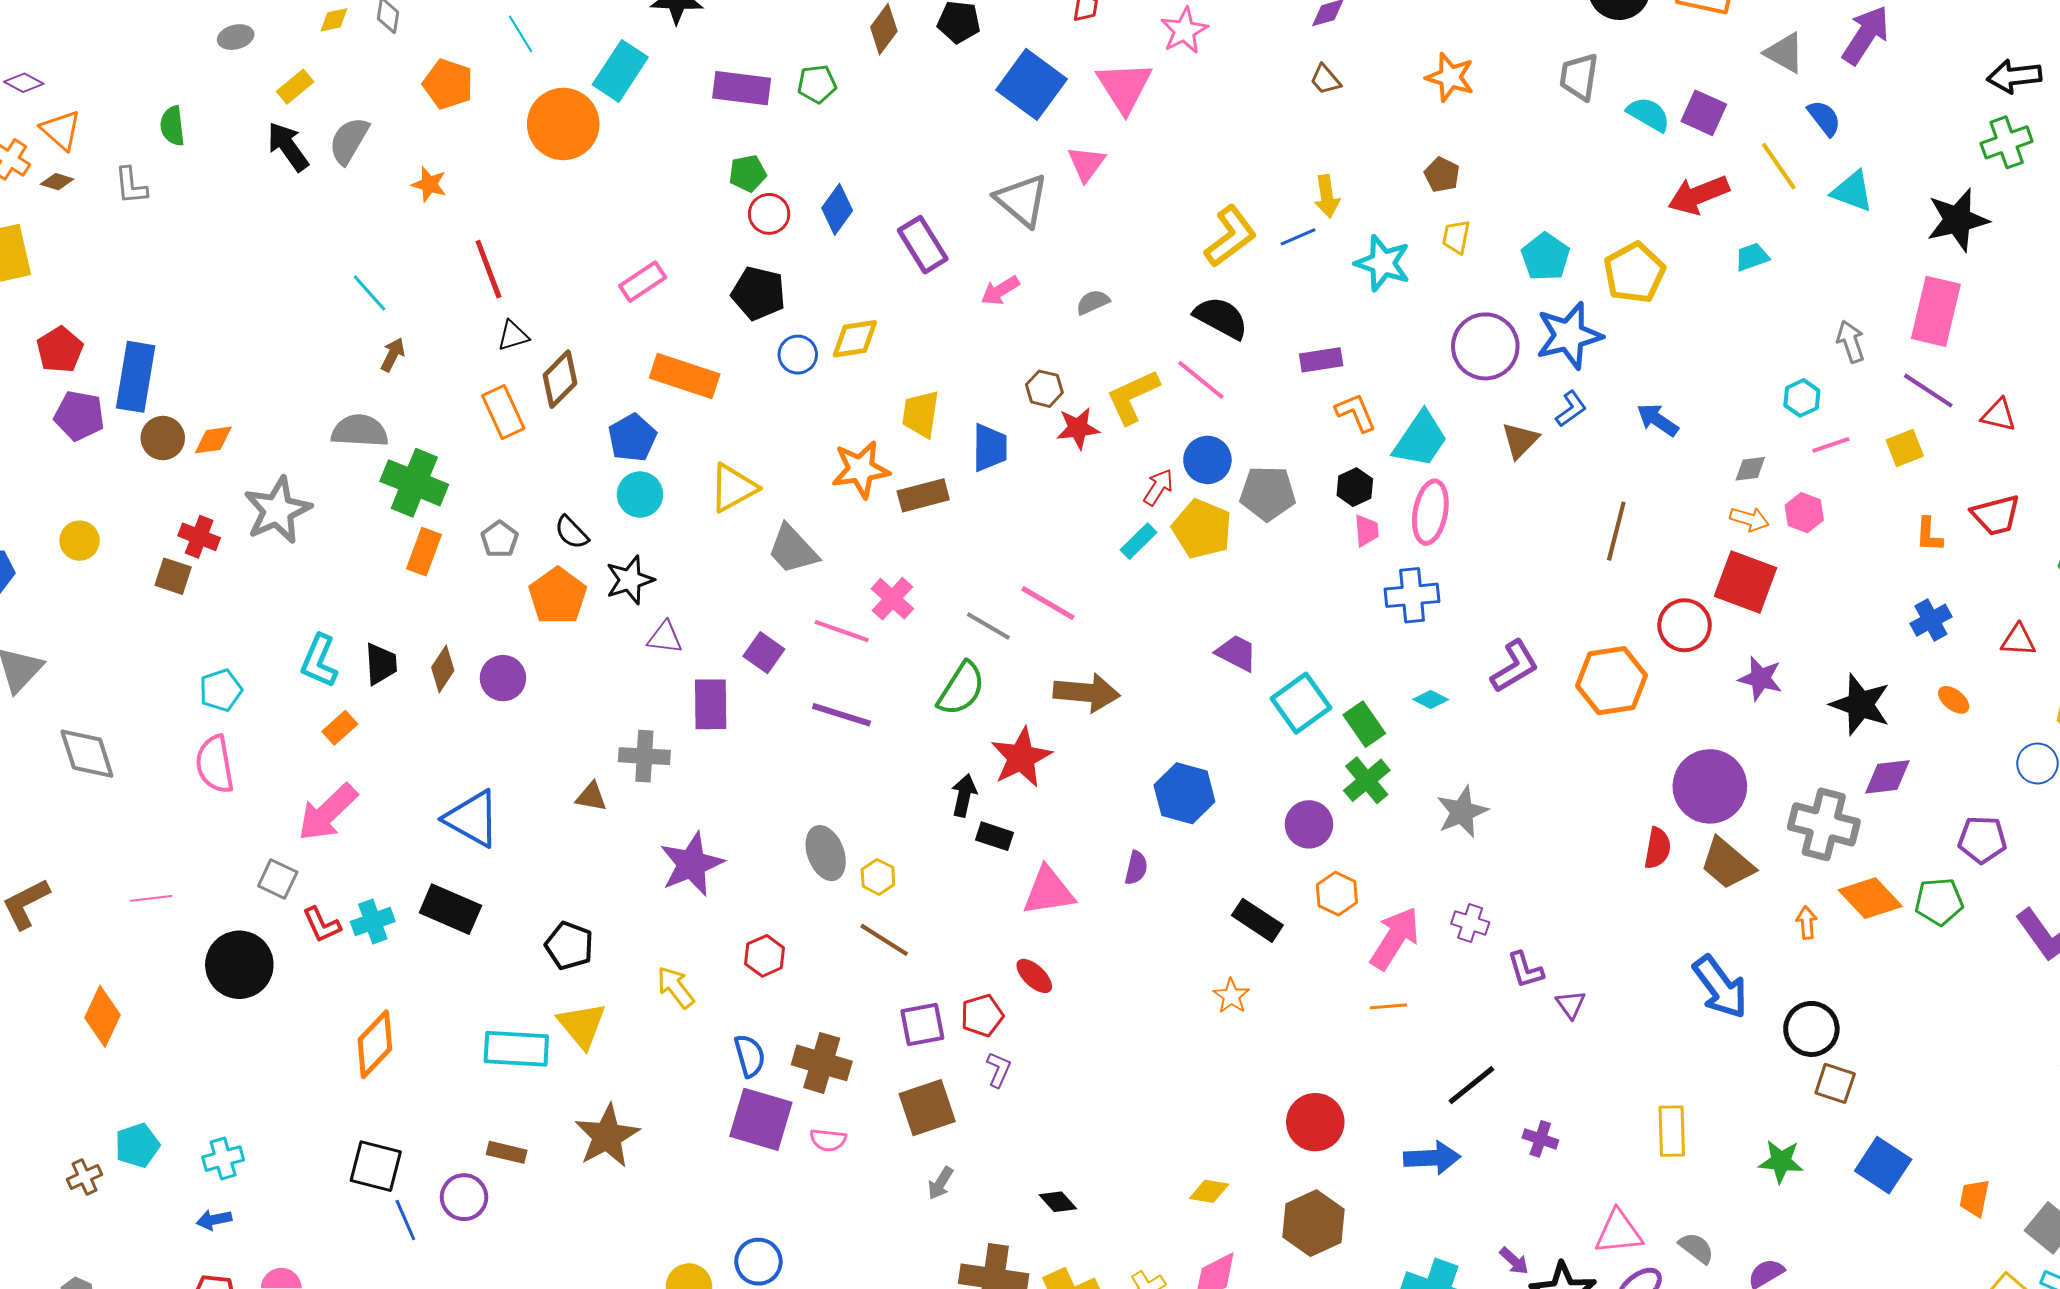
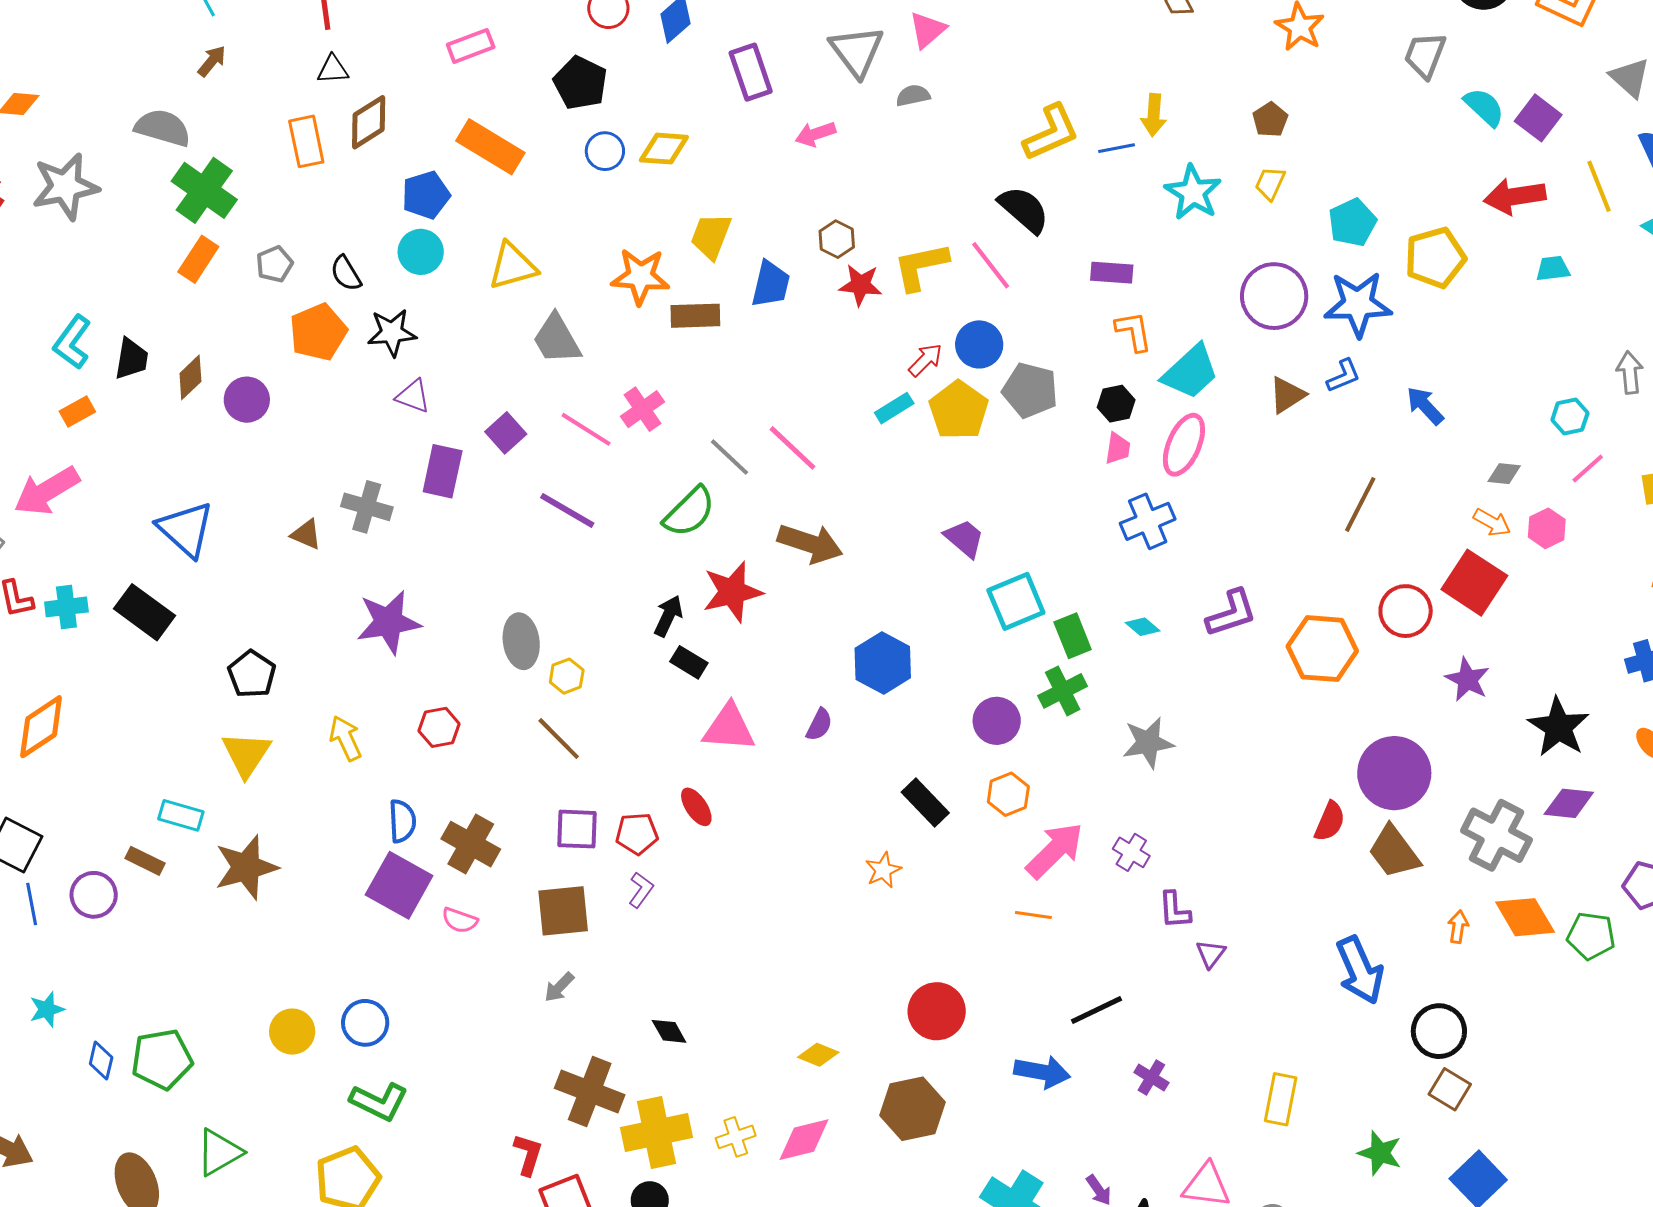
gray semicircle: (1093, 302) -> (913, 96), moved
pink line: (1831, 445) -> (1588, 469), turned -36
blue cross: (1412, 595) -> (1148, 521), turned -30
cyan rectangle: (516, 1049) -> (181, 815), moved, size x0.7

